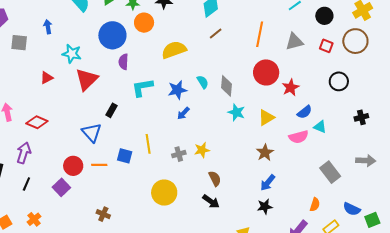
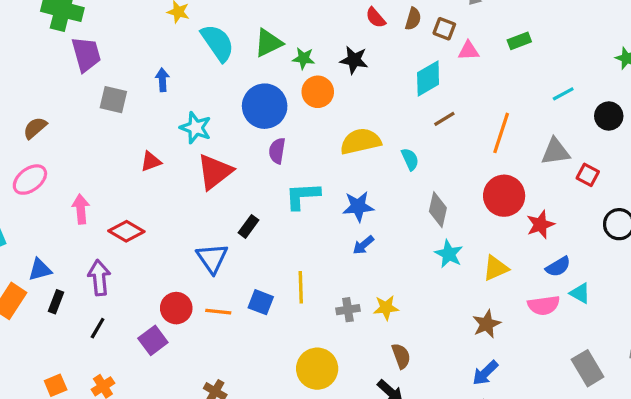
brown line: (216, 33) -> (444, 119), moved
red square: (326, 46) -> (588, 175), moved
cyan semicircle: (203, 82) -> (410, 159), moved
purple arrow: (24, 153) -> (99, 278), turned -30

